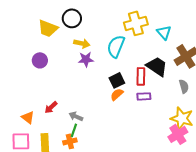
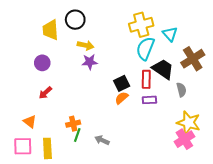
yellow trapezoid: (48, 28) -> (50, 30), turned 65
cyan semicircle: (116, 46) -> (145, 48), moved
gray semicircle: (184, 86) -> (181, 90), moved
red arrow: (51, 107) -> (45, 93), moved
gray arrow: (76, 116) -> (102, 140), moved
orange cross: (70, 141) -> (73, 124), moved

